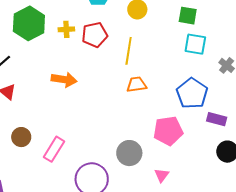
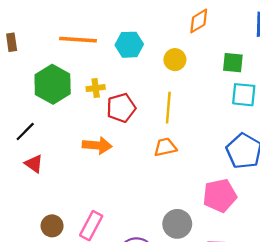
red pentagon: (95, 35) -> (121, 108), moved
orange trapezoid: (136, 85) -> (165, 147), moved
brown circle: (21, 137) -> (52, 226), moved

